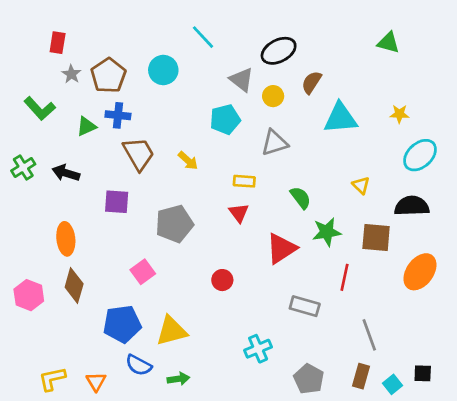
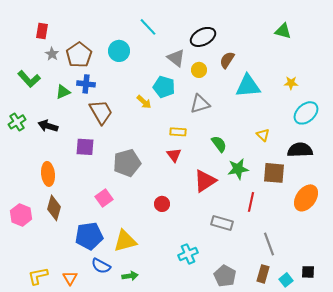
cyan pentagon: (225, 119) -> (164, 87), turned 30
yellow arrow: (188, 161) -> (144, 102), moved

